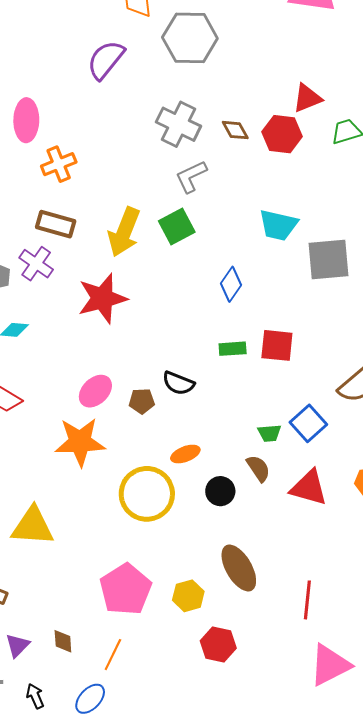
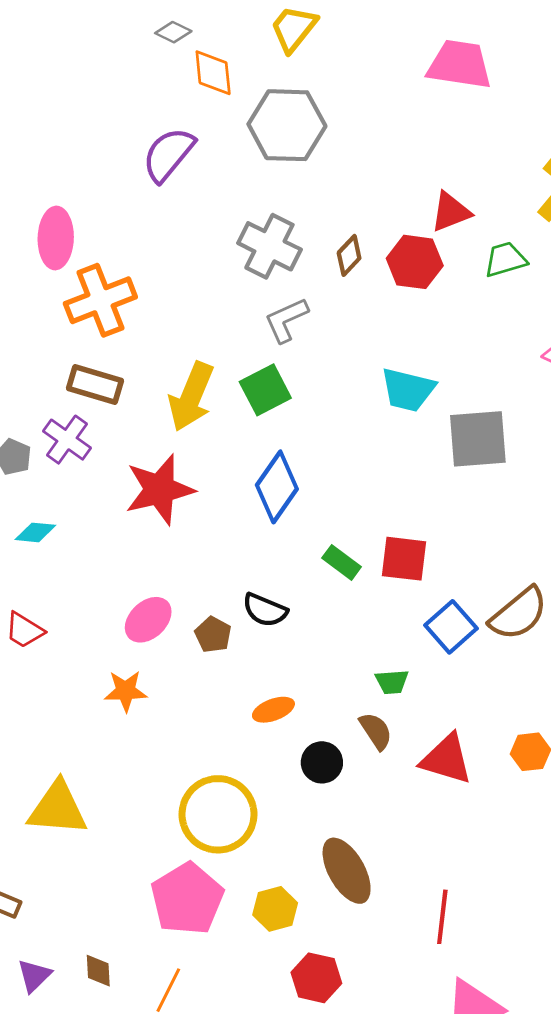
brown diamond: (235, 130) -> (349, 255), turned 72
orange cross: (59, 164) -> (100, 300), size x1.4
blue diamond: (231, 284) -> (277, 487), moved, size x1.4
green rectangle: (233, 349) -> (342, 562), turned 40
brown pentagon: (142, 401) -> (213, 635), turned 30
blue square: (308, 423) -> (451, 627), moved
orange star: (80, 442) -> (126, 691), size x0.6
yellow circle: (147, 494) -> (218, 814), moved

